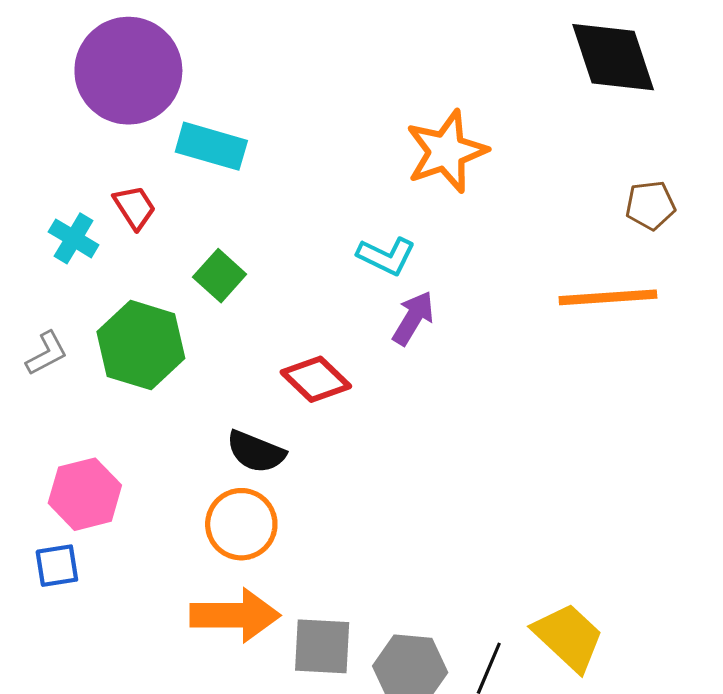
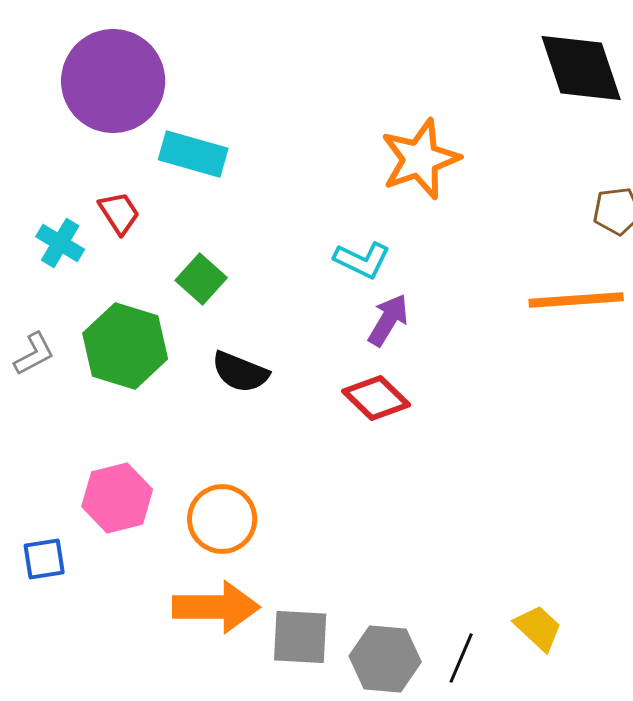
red diamond: (316, 379) -> (376, 398), moved
black semicircle: (256, 452) -> (240, 372), moved
pink hexagon: (85, 494) -> (117, 498), moved
yellow trapezoid: (569, 637) -> (538, 628), size x0.7

